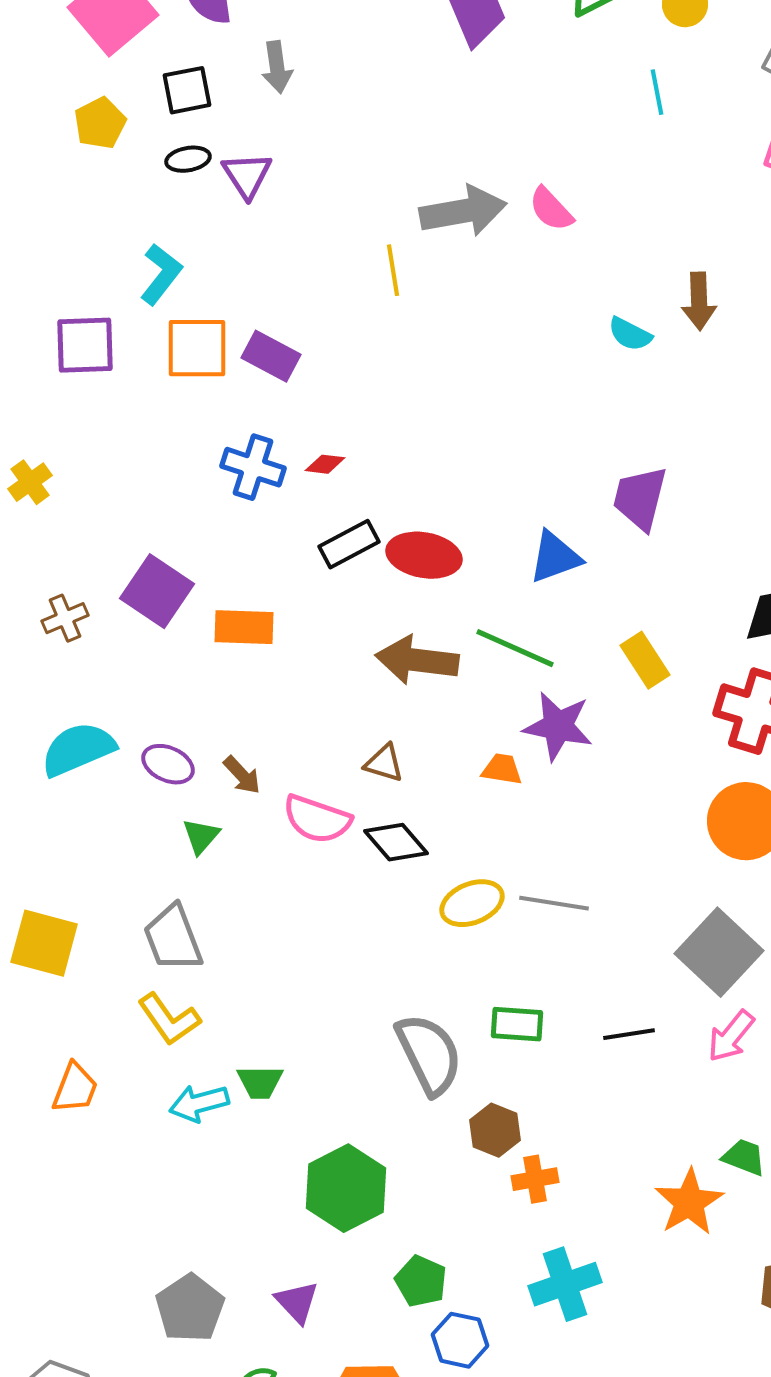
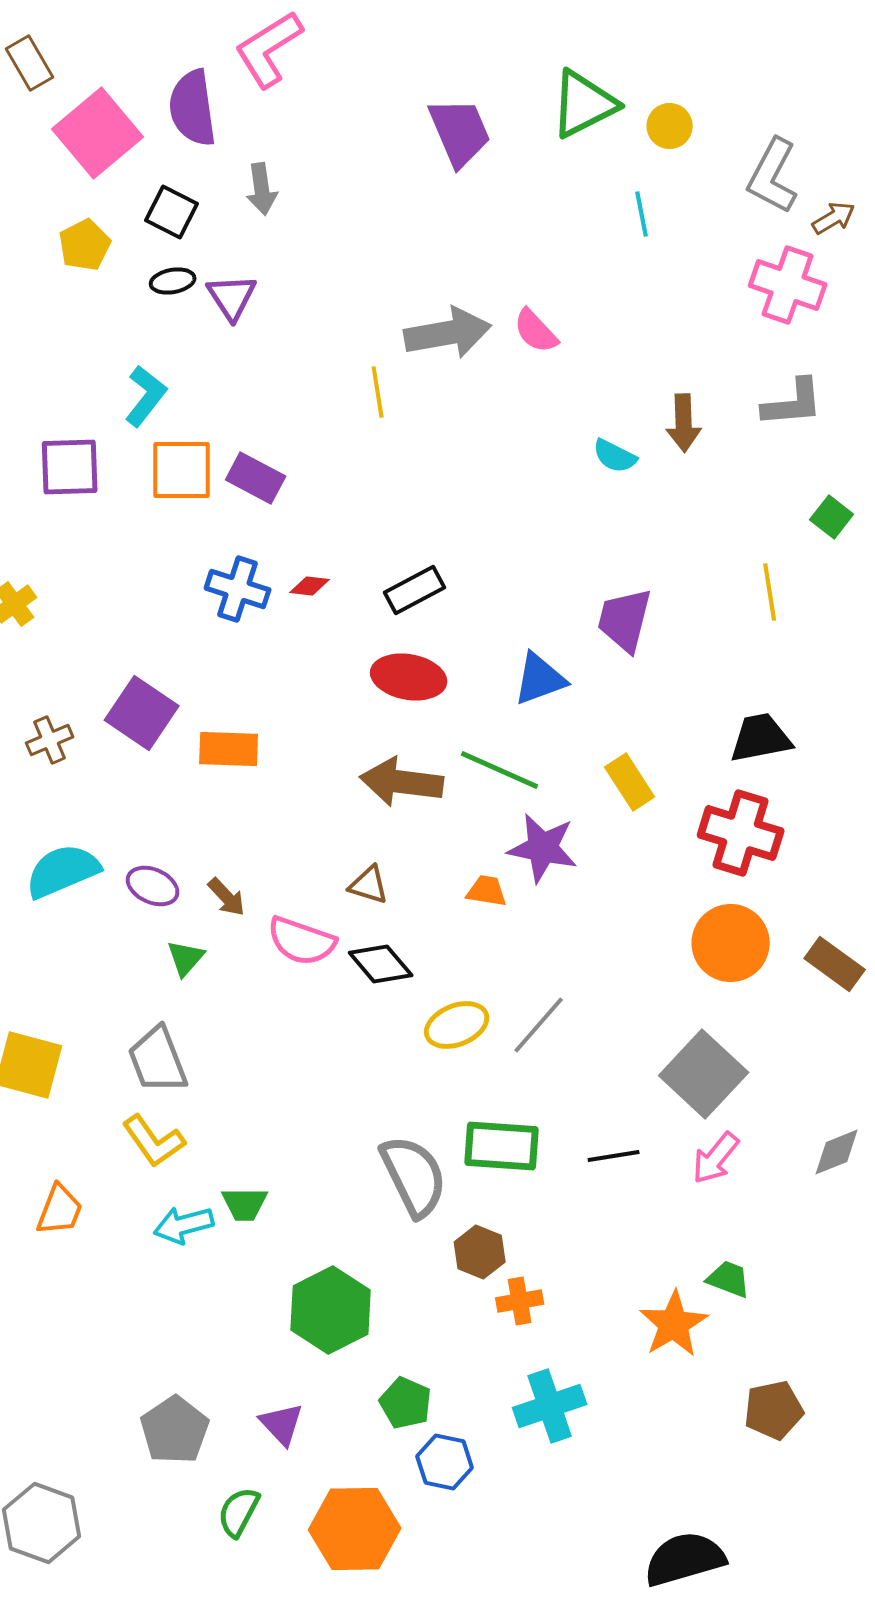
black square: (187, 90) -> (172, 212), turned 38
black rectangle: (349, 544) -> (415, 590), moved
gray line: (554, 903) -> (539, 1025), turned -58
green rectangle: (517, 1024) -> (502, 1146), size x1.4

